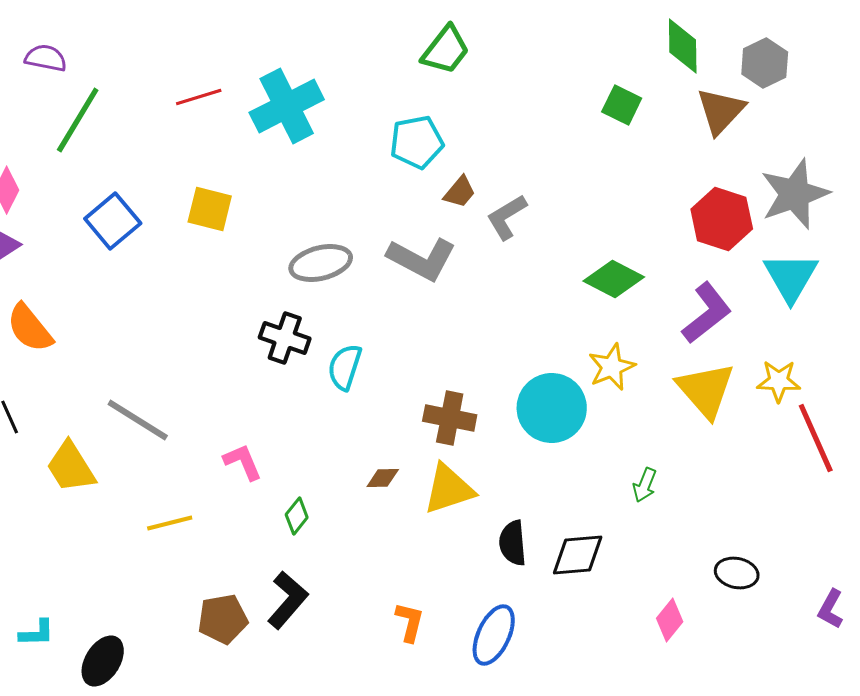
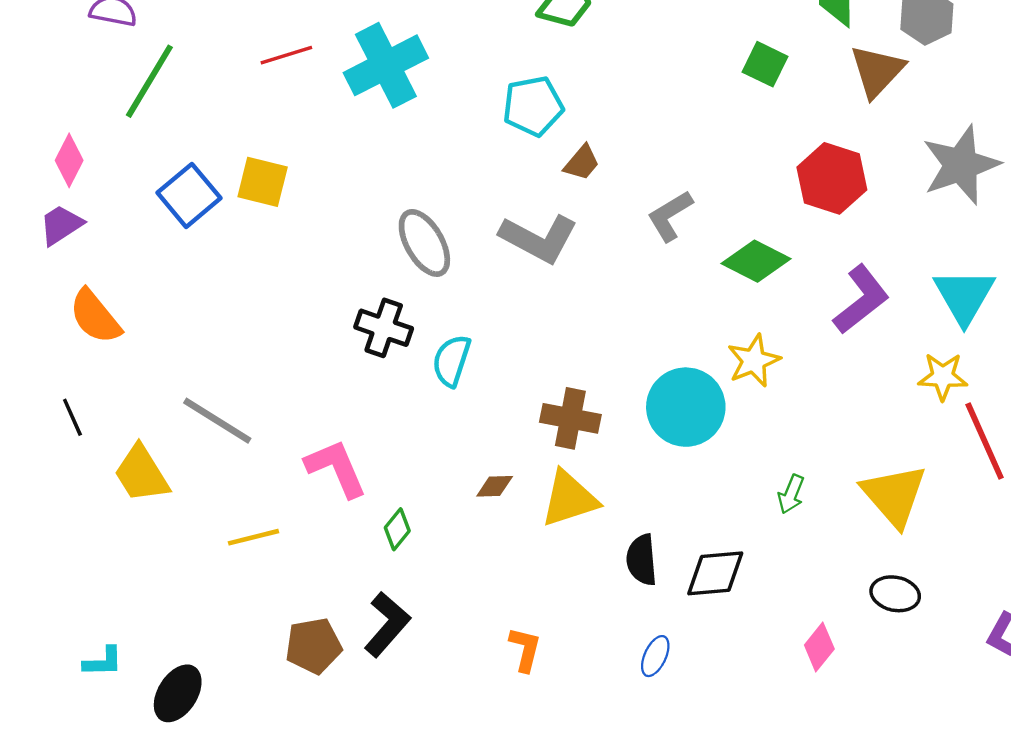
yellow square: (210, 209) -> (263, 182), moved
gray L-shape: (507, 217) -> (670, 216), moved
red hexagon: (722, 219) -> (832, 178), moved
gray ellipse: (321, 263) -> (424, 243), turned 74
cyan triangle: (791, 277) -> (964, 296), moved
yellow triangle: (706, 390) -> (894, 495), moved
pink L-shape: (243, 462) -> (336, 468), size x1.4
blue ellipse: (494, 635) -> (655, 656), moved, size x0.6

